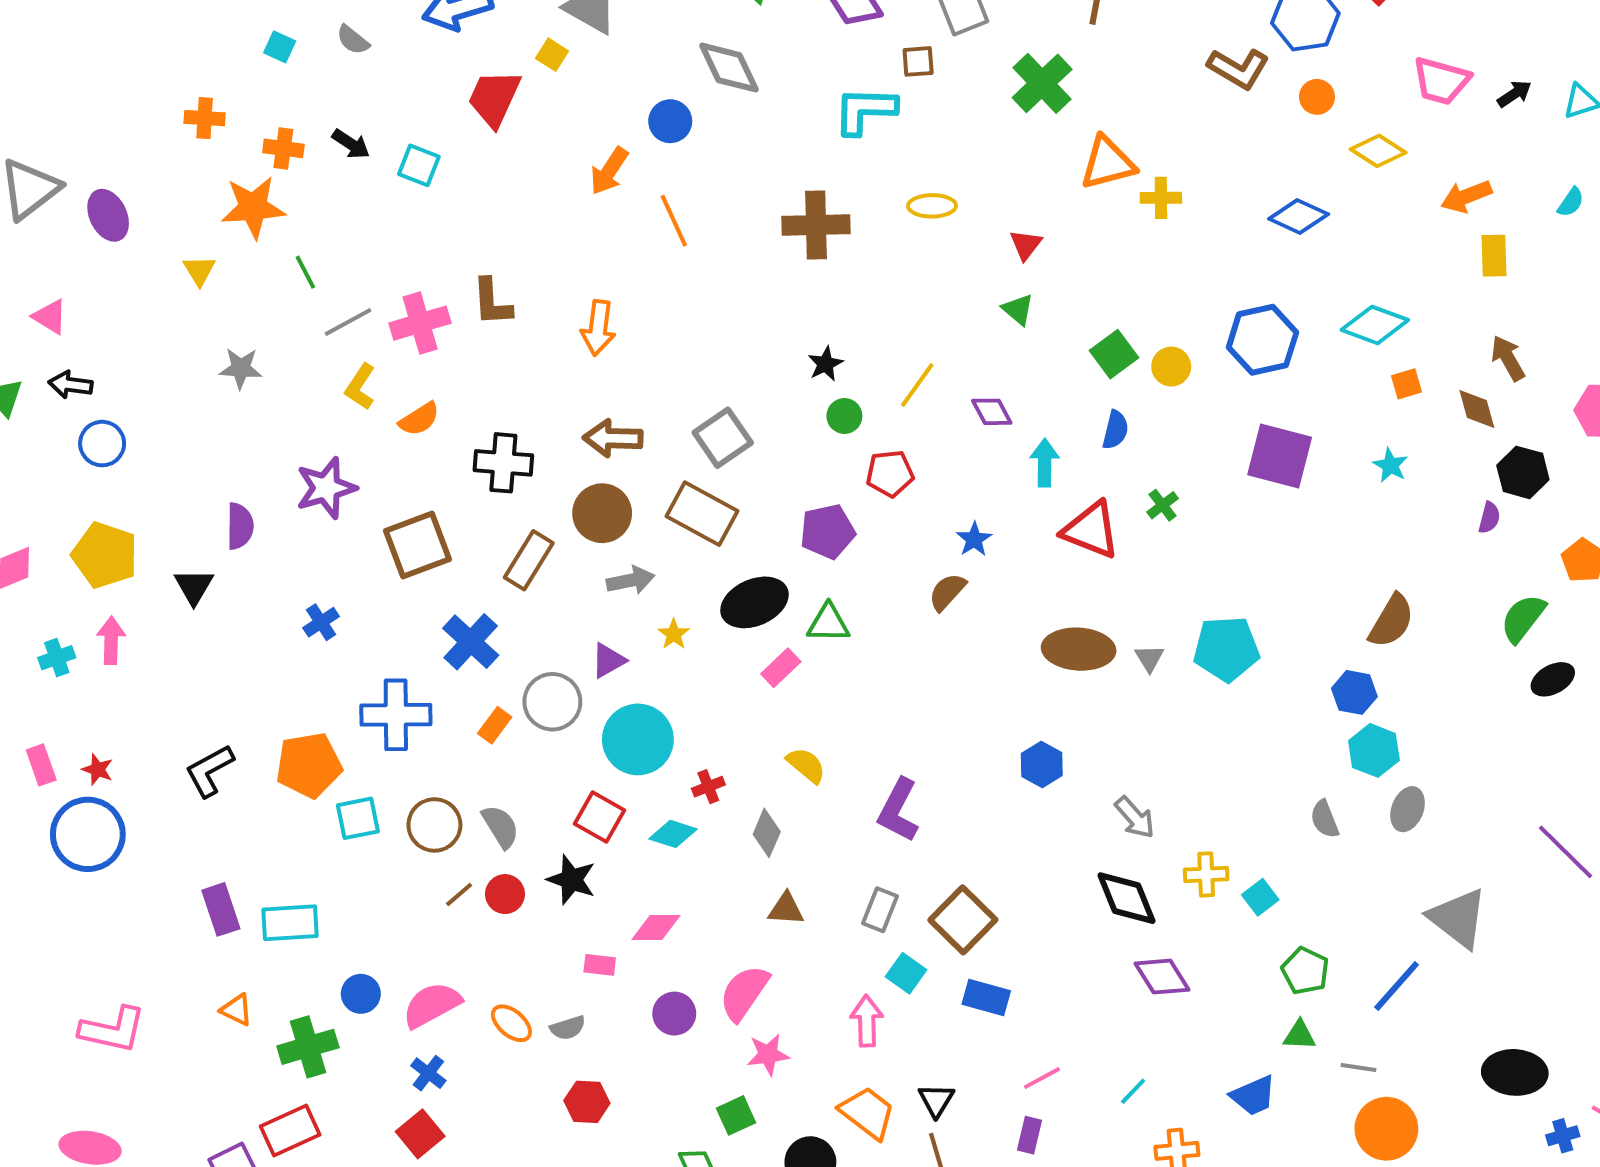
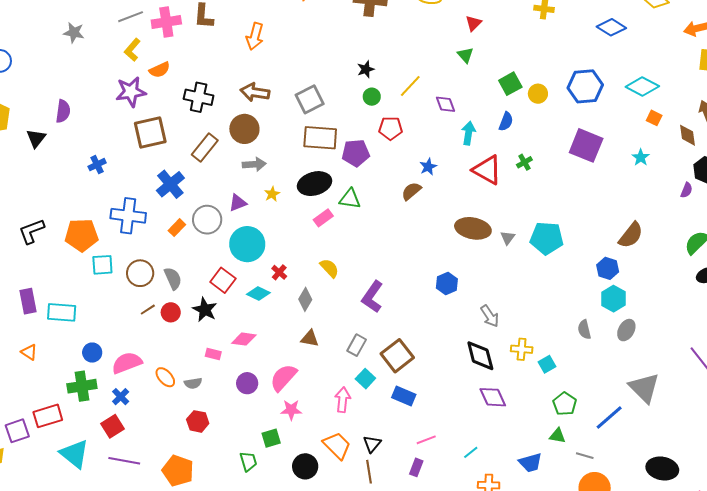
orange square: (1407, 384) -> (654, 118), turned 35
purple star: (326, 488) -> (131, 92), moved
brown rectangle: (702, 514) -> (320, 138), moved, turned -32
red cross: (708, 787) -> (279, 272), turned -35
green cross: (308, 1047) -> (82, 386), moved

